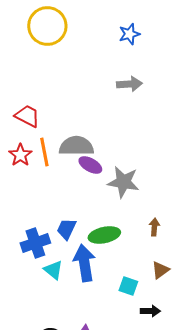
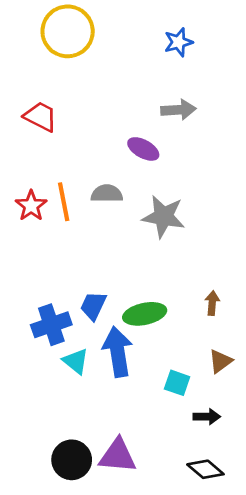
red trapezoid: (27, 116) -> (41, 117), moved
gray semicircle: (76, 146) -> (107, 194), size x0.7
purple ellipse: (90, 165) -> (143, 149), moved
gray star: (123, 182) -> (164, 217), moved

